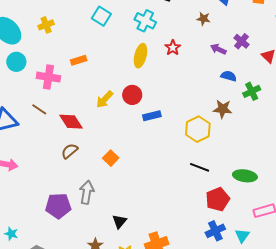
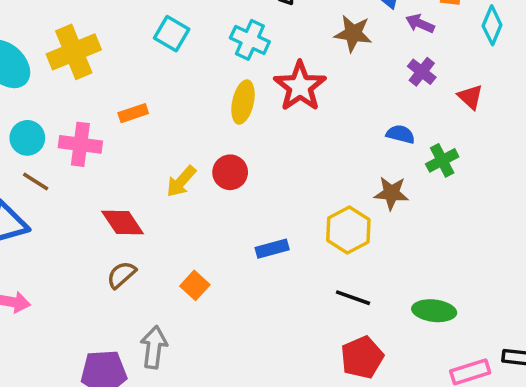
brown star: (203, 19) -> (353, 33), size x1.5
yellow cross: (46, 25) -> (74, 52), size x1.8
red star: (173, 48) -> (300, 86), size x1.8
purple arrow: (218, 49) -> (420, 23), moved
cyan circle: (16, 62) -> (27, 138), moved
brown line: (39, 109) -> (36, 182), moved
blue rectangle: (152, 116) -> (272, 249), moved
red pentagon: (218, 199) -> (362, 357), moved

